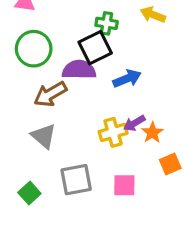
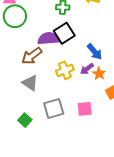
black square: (95, 48) -> (64, 33), moved
green circle: (34, 49) -> (15, 16), moved
blue arrow: (127, 79) -> (95, 52), moved, turned 78
yellow cross: (113, 132) -> (65, 70), moved

